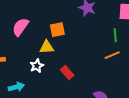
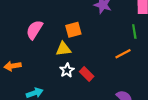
orange line: (112, 55) -> (123, 54), moved
white star: (37, 66) -> (67, 70), moved

